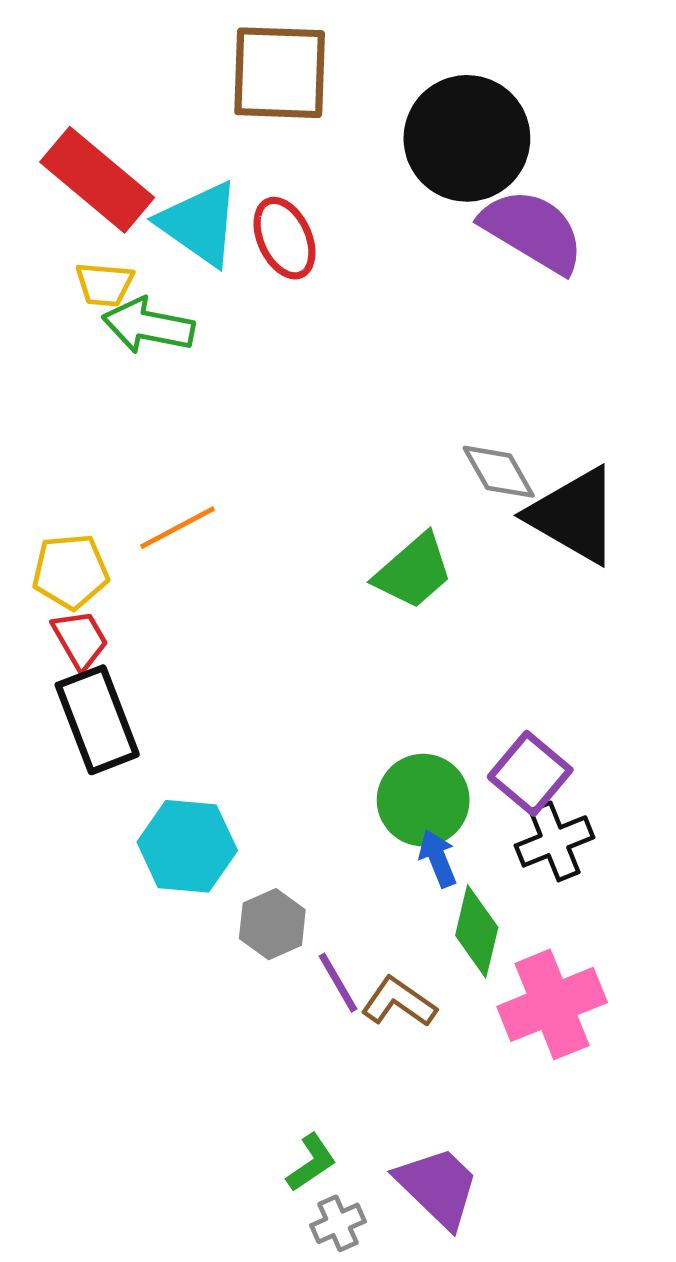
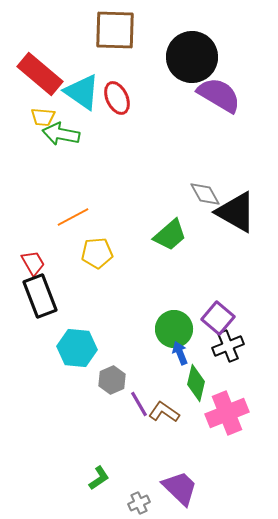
yellow pentagon: (70, 571) -> (97, 253), moved
green L-shape: (311, 1163) -> (99, 478), moved

